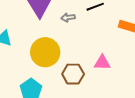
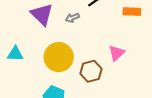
pink triangle: (102, 63) -> (117, 53), turned -30

